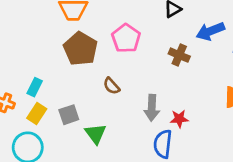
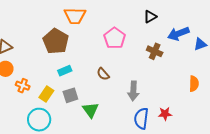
brown pentagon: (80, 49) -> (56, 41), moved
cyan rectangle: (35, 87) -> (65, 71), moved, turned 40
red star: (179, 119) -> (165, 114), moved

